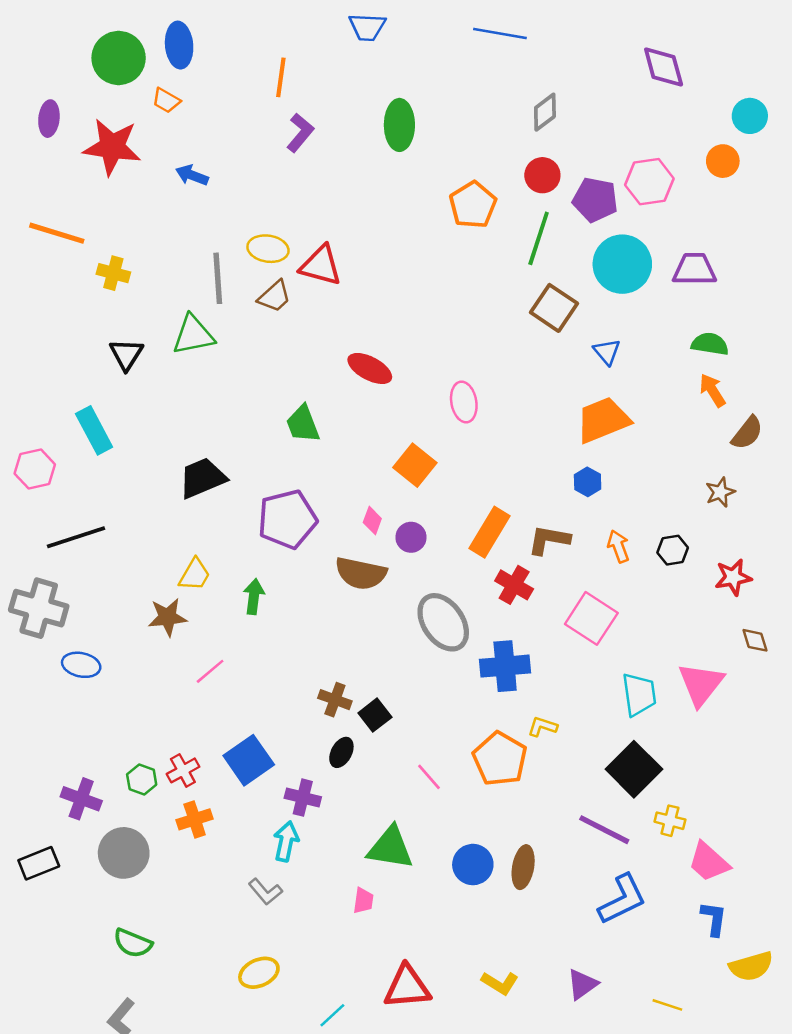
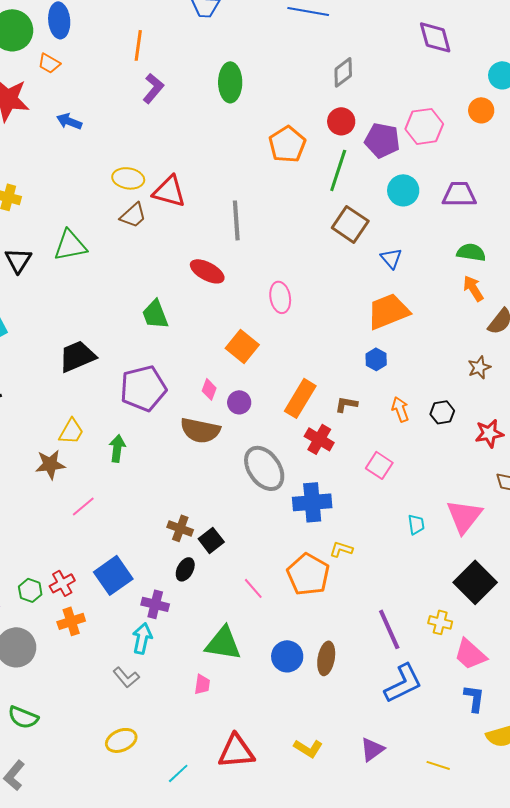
cyan circle: (622, 264) -> (403, 190), size x0.7
gray line: (218, 278) -> (236, 220), moved
brown L-shape: (549, 540) -> (346, 404), size x0.7
pink square: (591, 618) -> (379, 465), size x0.7
cyan trapezoid: (639, 694) -> (416, 524), size x0.6
black square: (634, 769) -> (475, 582), moved
purple line: (604, 830) -> (389, 629), turned 39

